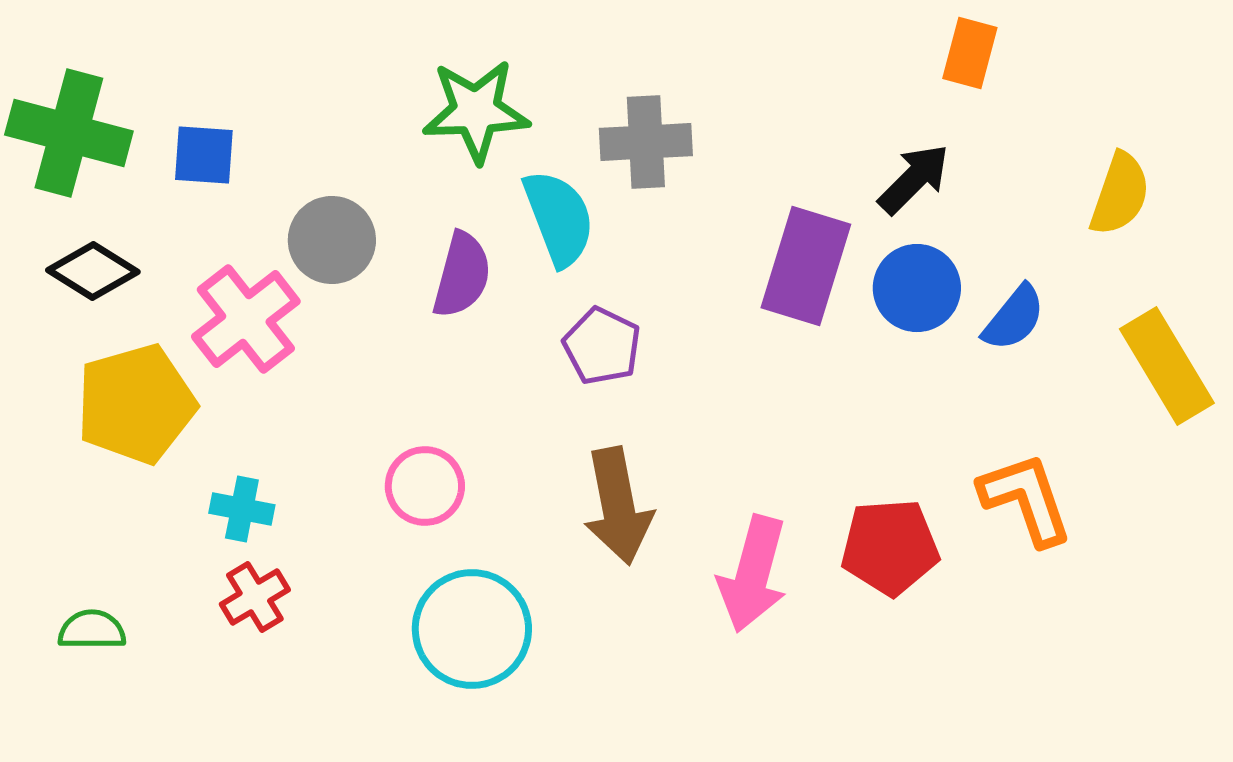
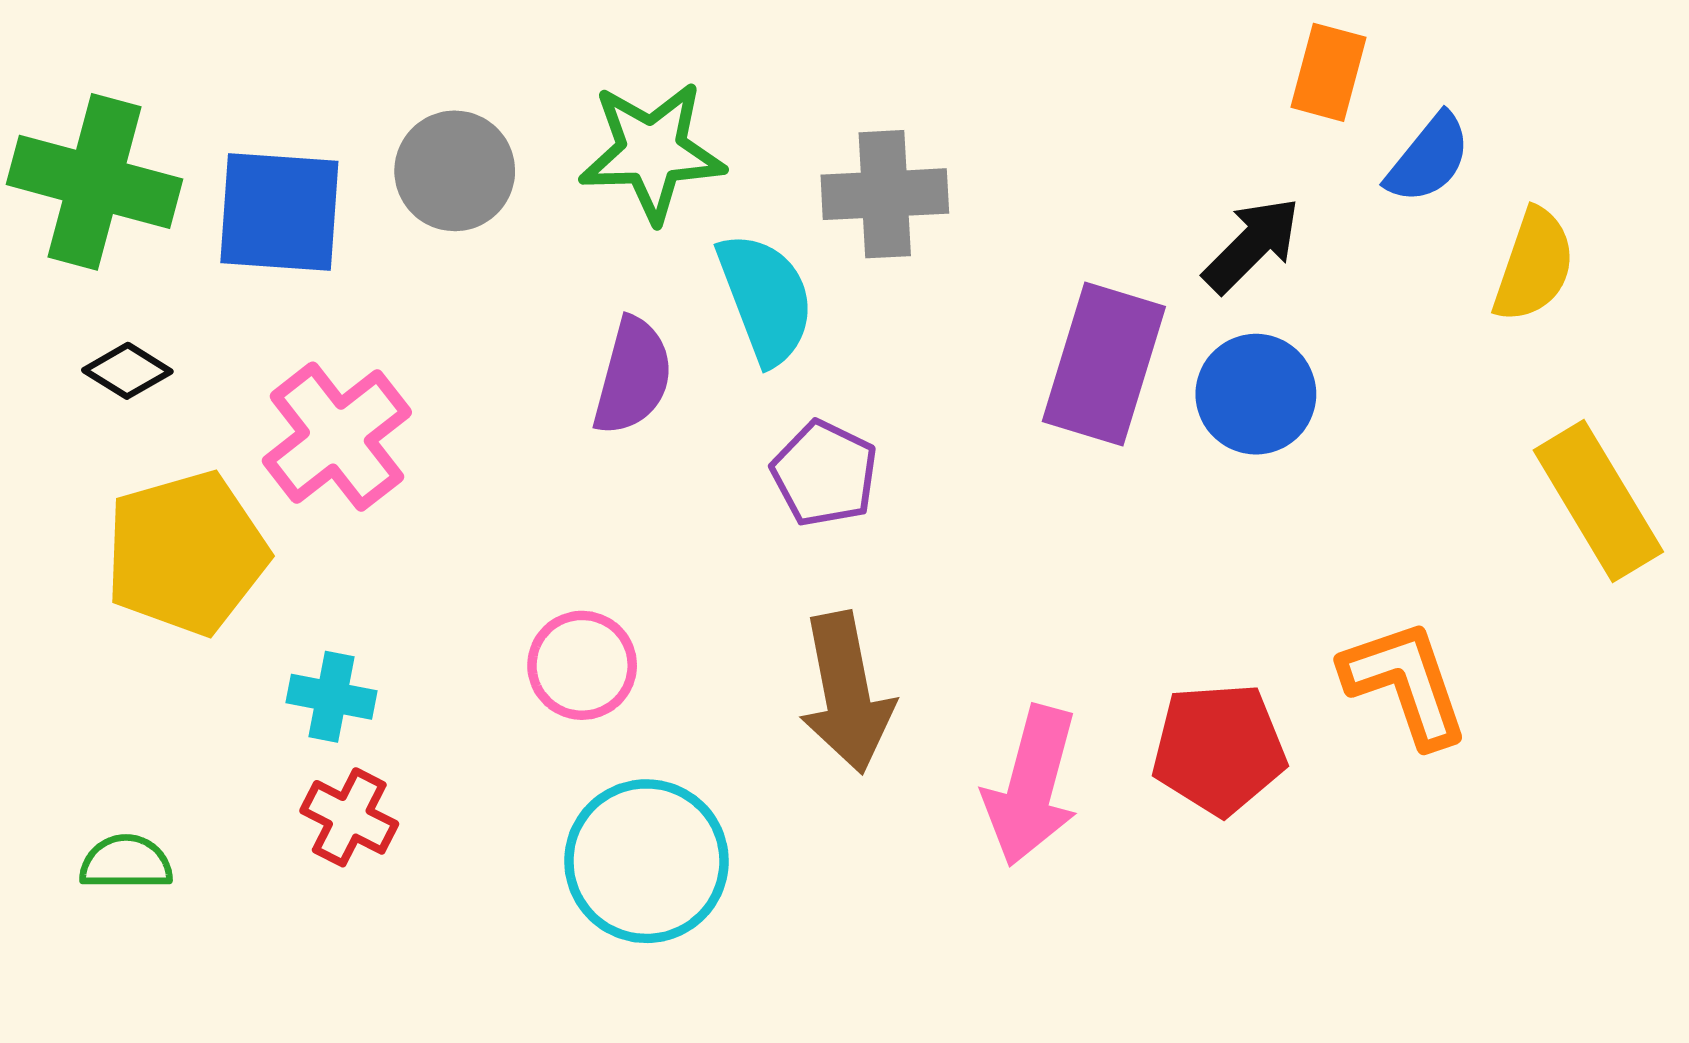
blue square: (204, 155) -> (279, 212), size x1.5
gray circle: (332, 240) -> (455, 171), moved
black diamond: (93, 271) -> (127, 371), size x0.7
blue semicircle: (1014, 318) -> (1428, 159), moved
red cross: (255, 597) -> (349, 817), turned -32

